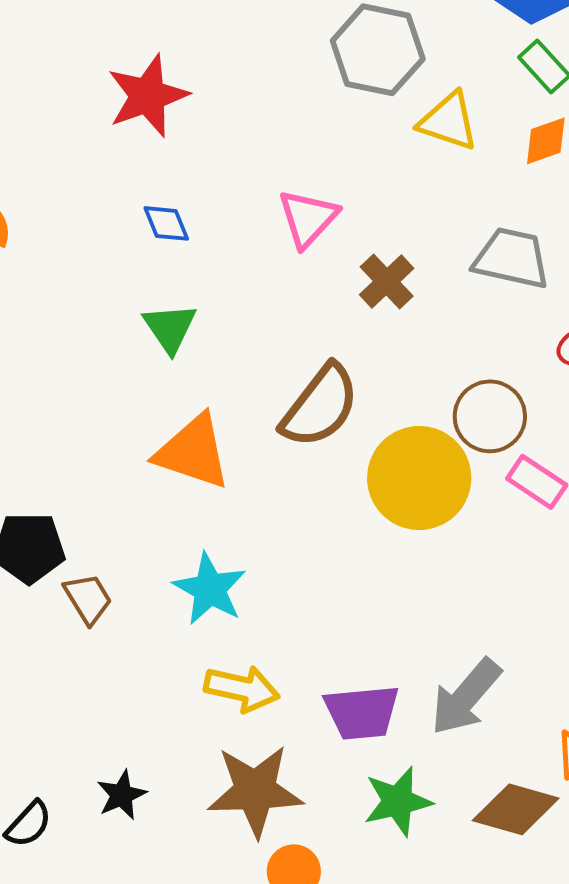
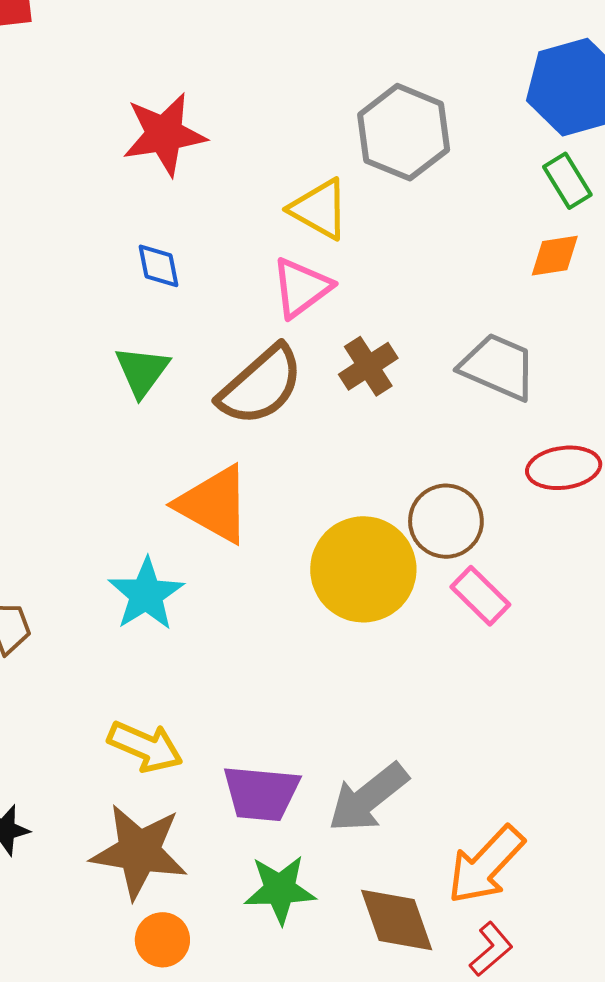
yellow triangle: (448, 121) -> (319, 209), moved
brown semicircle: (320, 406) -> (261, 385), moved
orange triangle: (193, 452) -> (214, 504), moved
cyan star: (210, 589) -> (146, 594), moved
brown diamond: (516, 809) -> (397, 920), turned 44

